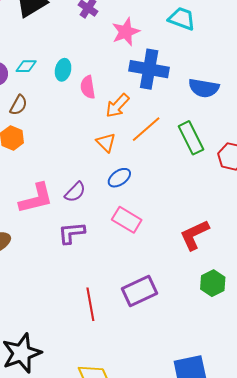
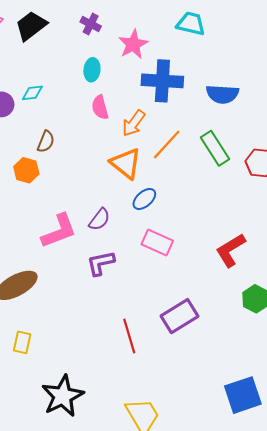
cyan ellipse: (63, 70) -> (92, 70), moved
brown semicircle: (18, 105) -> (46, 142), moved
orange triangle: (106, 142) -> (126, 163), size x1.5

